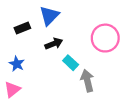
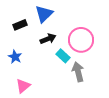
pink circle: (105, 38) -> (81, 40), moved
pink triangle: (12, 90) -> (23, 86), moved

